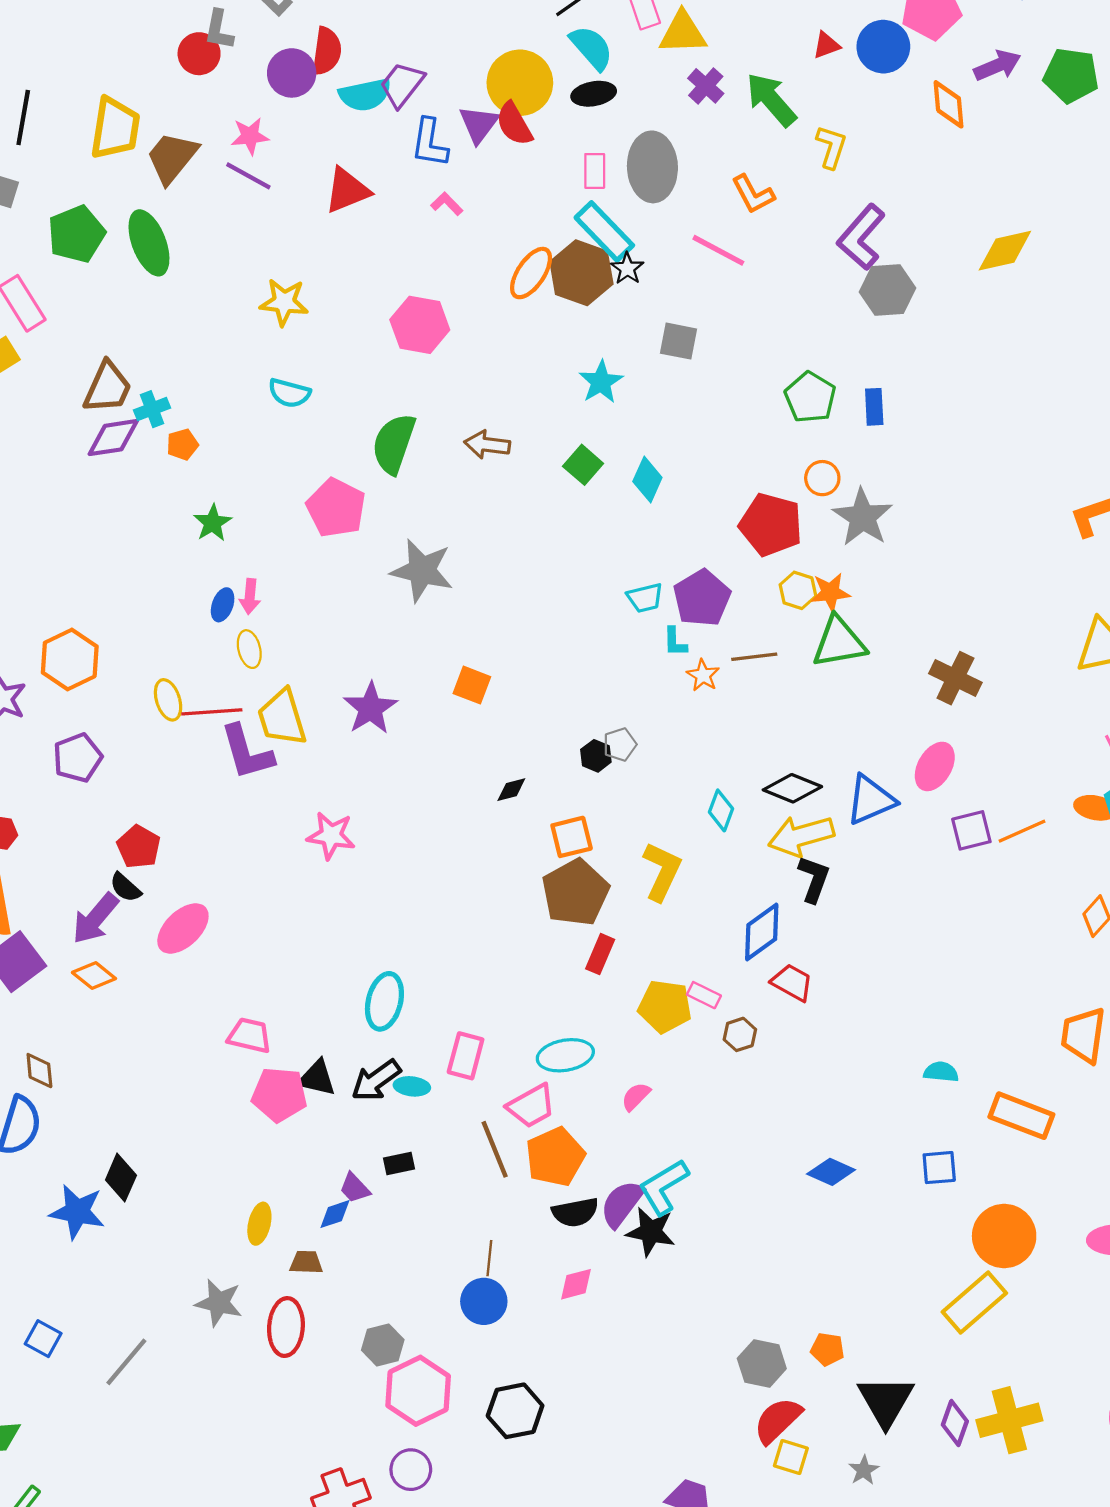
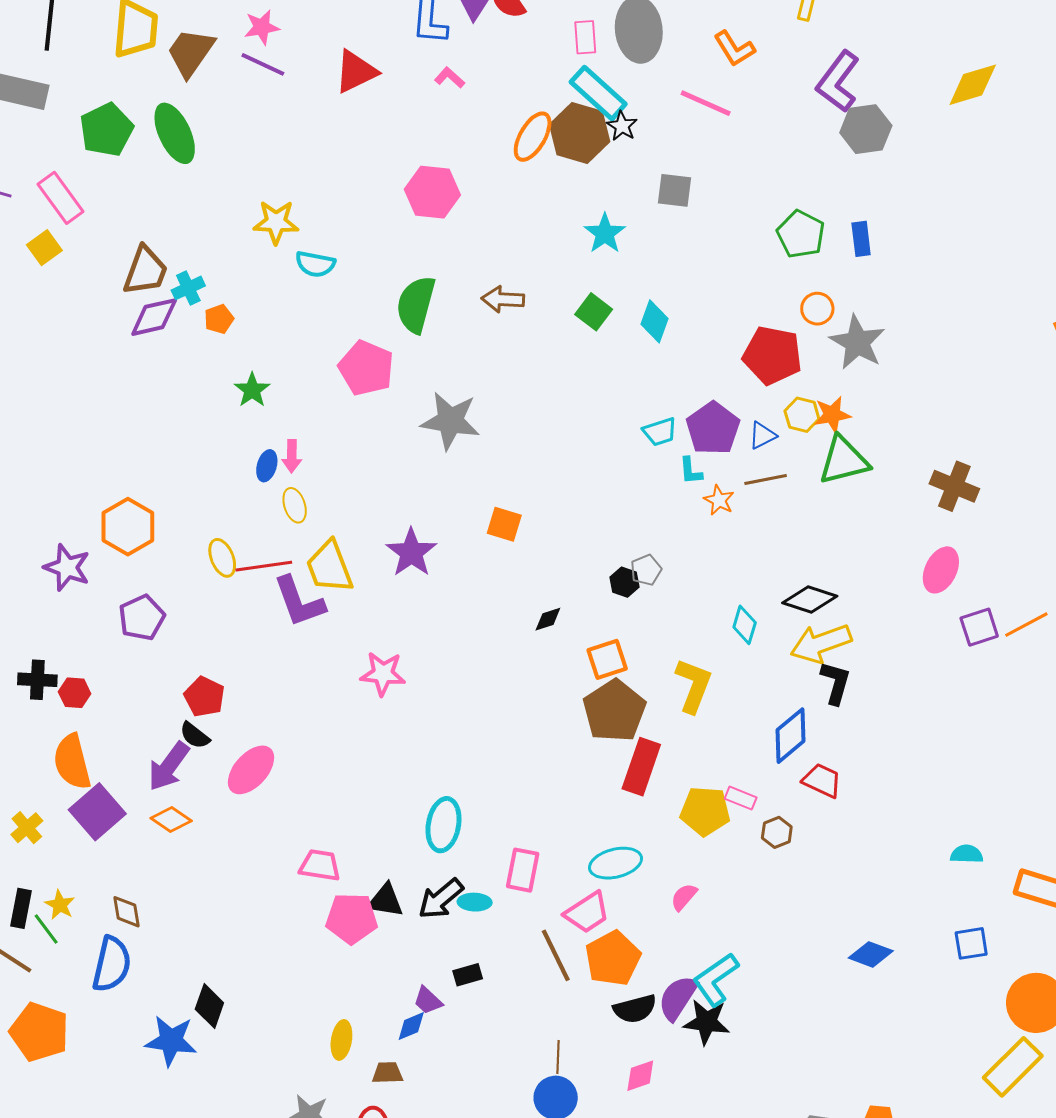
yellow star: (284, 302) -> (276, 222), moved
blue triangle: (871, 800) -> (762, 435), moved, size x0.6
red rectangle: (600, 954) -> (641, 767), size x1.5

